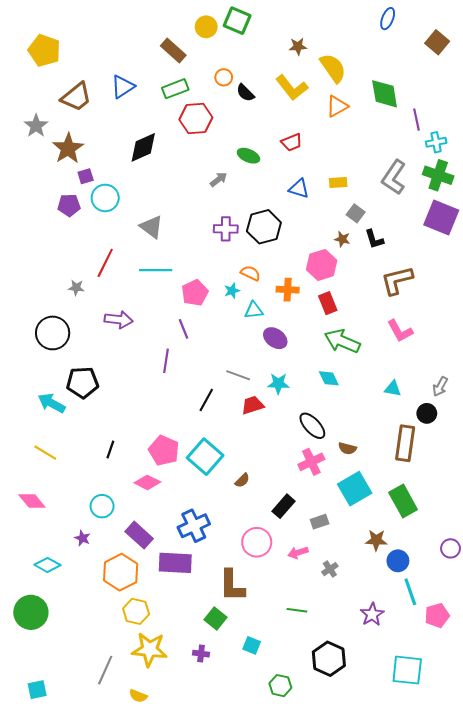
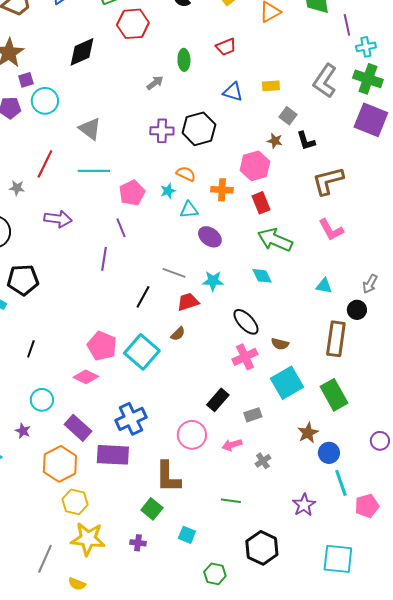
green ellipse: (248, 156) -> (184, 60), turned 65
black line: (110, 449) -> (31, 349), moved
brown semicircle: (242, 480) -> (178, 334), moved
brown star: (376, 540) -> (308, 433), turned -30

